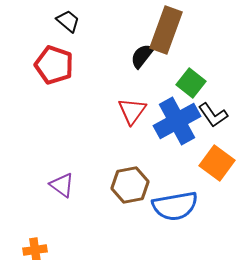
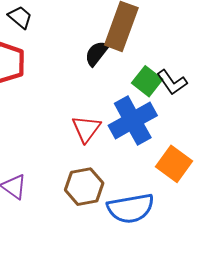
red triangle: (132, 111) -> (86, 129), moved
black L-shape: (213, 115) -> (172, 82), moved

